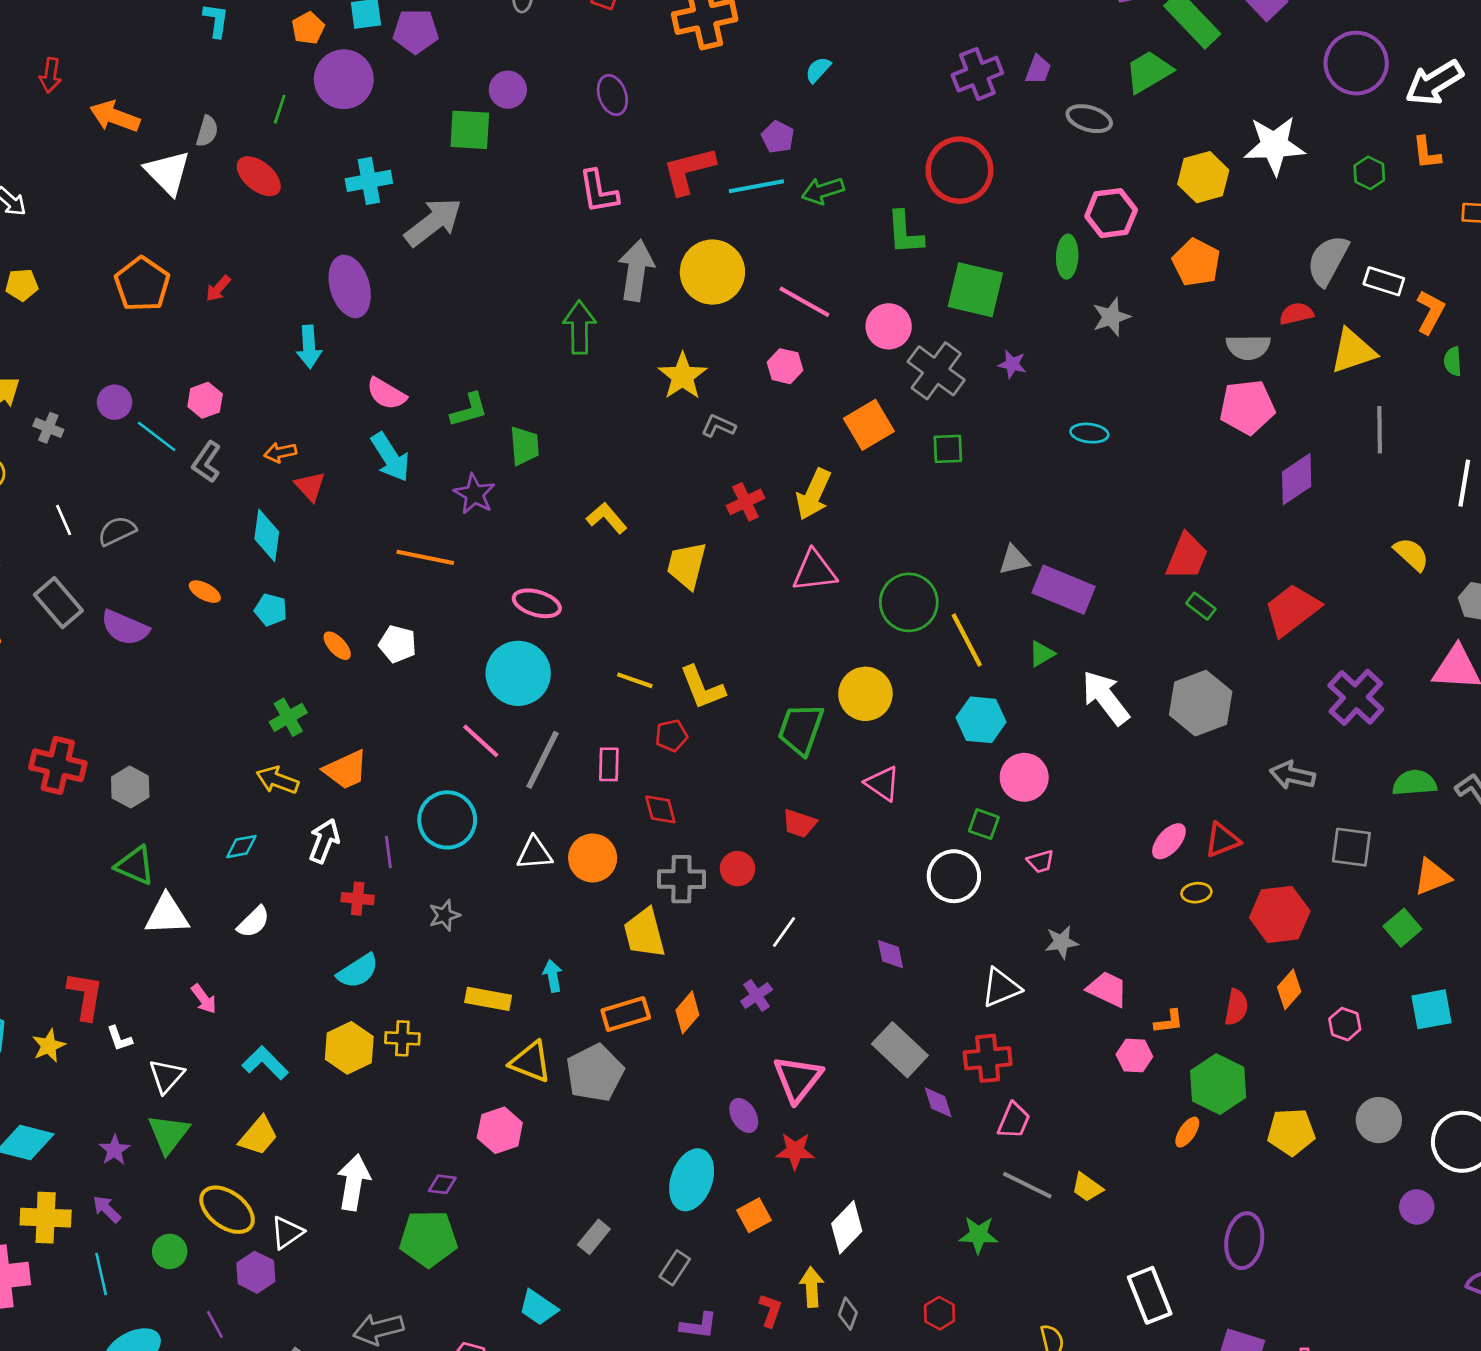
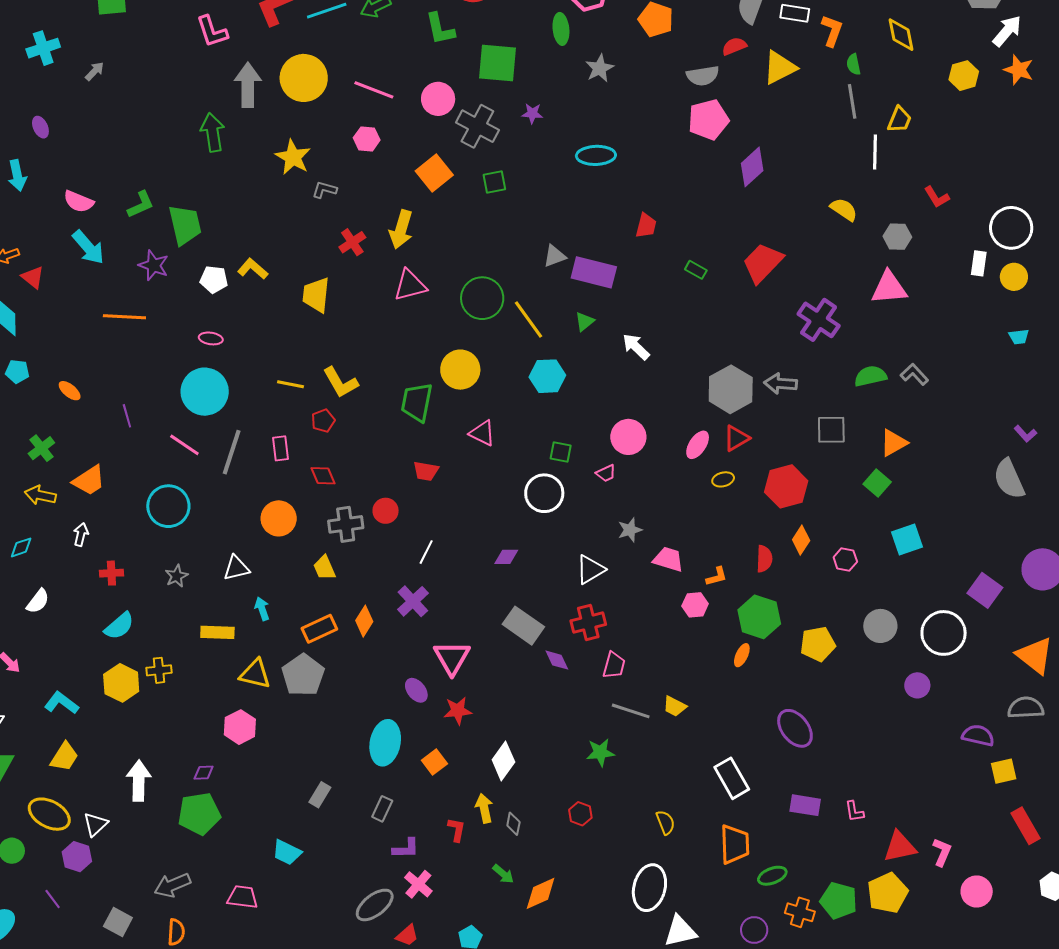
gray arrow: (433, 222) -> (95, 71), size x0.5
purple ellipse: (350, 286) -> (40, 127), size x0.5
gray line: (1380, 430) -> (852, 101), moved
cyan ellipse: (1089, 433) -> (596, 155), size x1.4
green trapezoid: (524, 446) -> (185, 225), size x1.4
red trapezoid: (1187, 556) -> (646, 226), moved, size x0.7
pink ellipse: (537, 603) -> (211, 338), size x0.7
white pentagon: (398, 644) -> (214, 279), moved
white arrow: (1106, 698) -> (636, 347), size x0.7
gray hexagon: (1201, 703) -> (731, 389), moved
pink circle: (1024, 777) -> (628, 437), moved
white arrow: (324, 841) -> (81, 535), size x0.7
purple line: (388, 852) -> (127, 416), moved
white triangle: (534, 853) -> (236, 568), moved
yellow trapezoid: (644, 933) -> (324, 568), size x0.7
purple diamond: (890, 954) -> (506, 557), turned -70
purple cross: (757, 995) -> (413, 601), size x1.4
purple ellipse: (1244, 1241) -> (795, 728), turned -39

